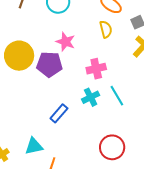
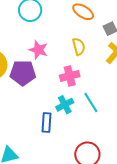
yellow semicircle: (106, 29) -> (79, 47), moved
blue rectangle: (59, 113) -> (46, 122), moved, turned -36

